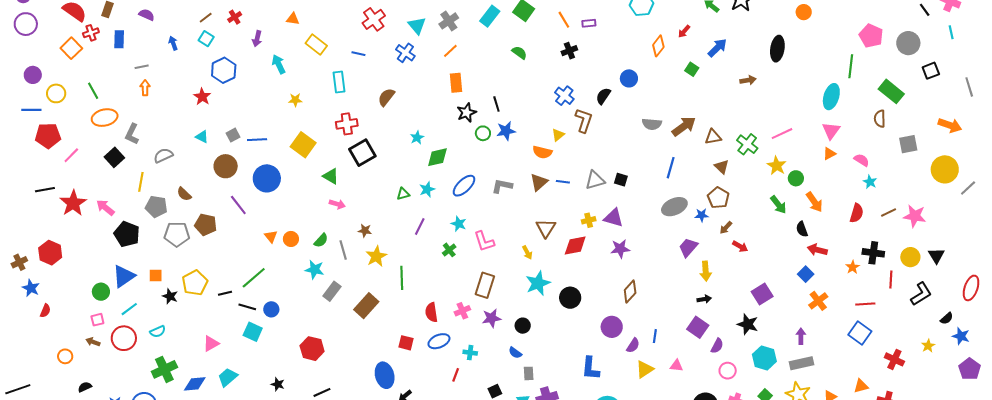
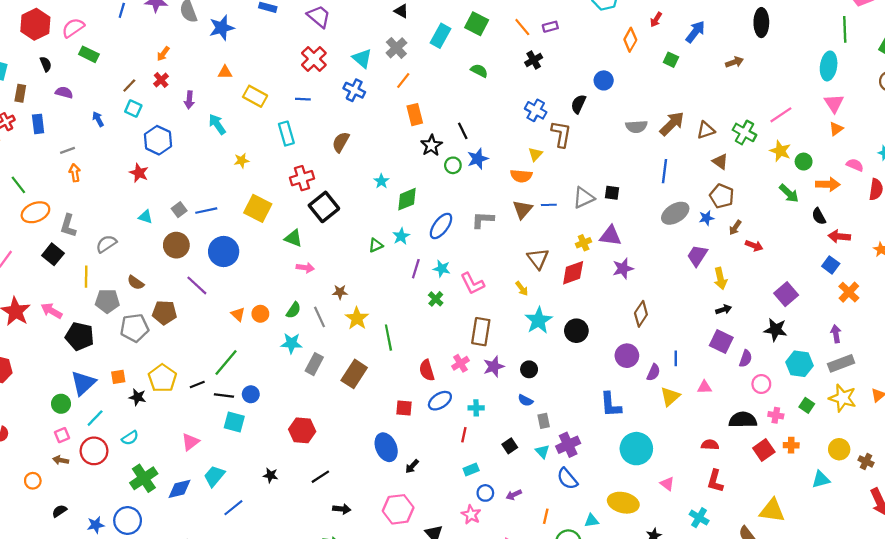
pink semicircle: (862, 160) -> (855, 165), moved
orange arrow: (814, 202) -> (828, 184), turned -45
purple line: (420, 227) -> (416, 269), moved

